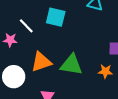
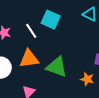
white line: (26, 26) -> (31, 31), moved

